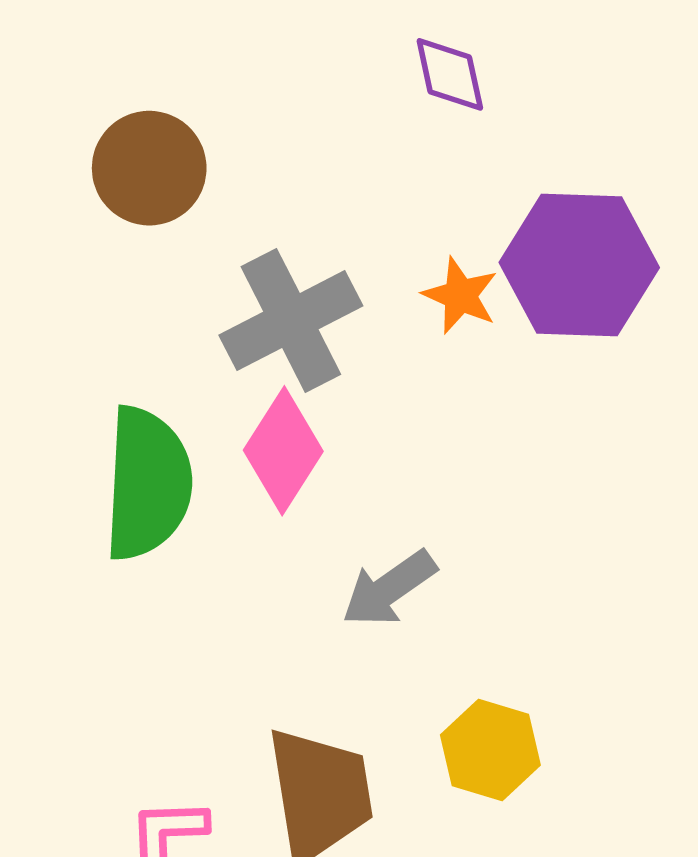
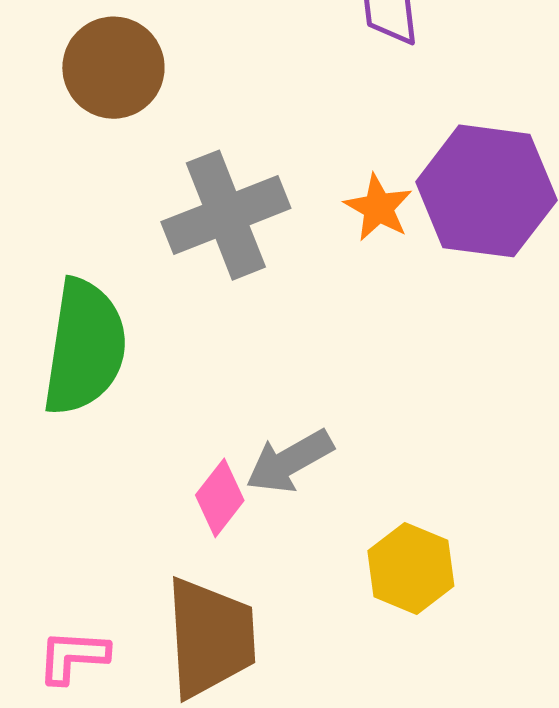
pink diamond: (283, 451) -> (220, 498), moved, size x0.7
yellow hexagon: (490, 750) -> (411, 568), moved

